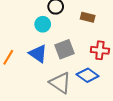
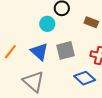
gray triangle: (60, 83) -> (33, 81), moved

